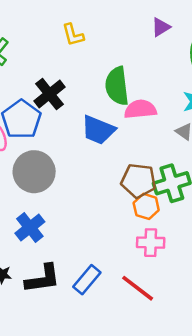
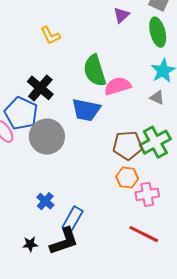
gray circle: (34, 172) -> (47, 137), moved
orange hexagon: (146, 206) -> (127, 178), moved
blue cross: (30, 228) -> (45, 201), size x0.7
blue rectangle: (87, 280) -> (73, 219), moved

